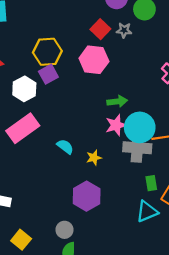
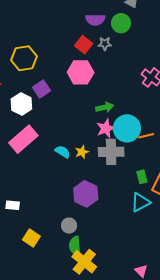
yellow hexagon: (47, 52) -> (24, 58), moved
gray cross: (137, 148) -> (111, 152), moved
yellow star: (94, 158) -> (82, 152), moved

